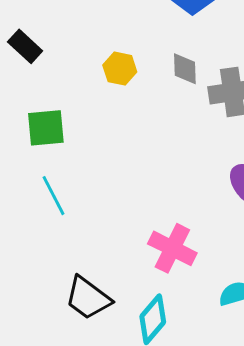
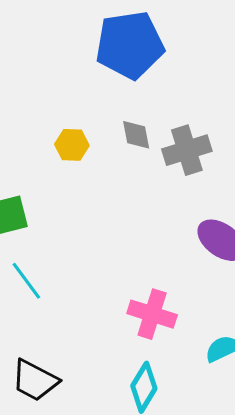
black trapezoid: (88, 298) -> (35, 380), moved

